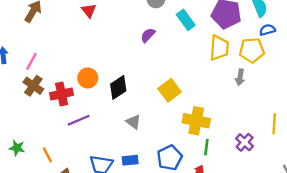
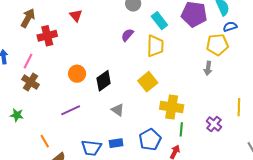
yellow trapezoid: (219, 48) -> (155, 46), moved
red cross: (62, 94) -> (47, 36), moved
green star: (17, 148) -> (17, 115), moved

